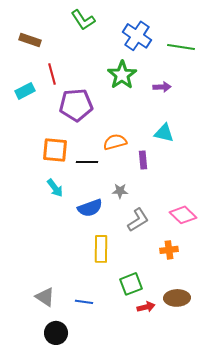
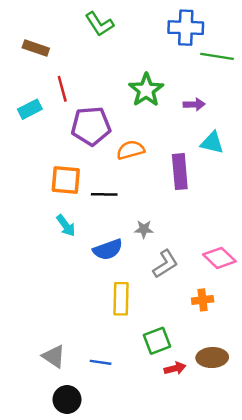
blue cross: (137, 36) -> (186, 28), moved, turned -32
cyan triangle: (164, 133) -> (212, 143), moved
orange semicircle: (115, 142) -> (131, 150), moved
purple rectangle: (143, 160) -> (180, 172), moved, size x1.6

